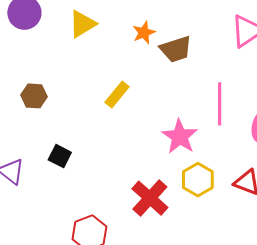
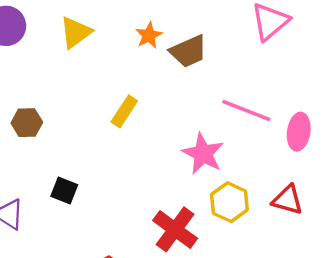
pink line: (220, 104) -> (246, 111), turned -63

